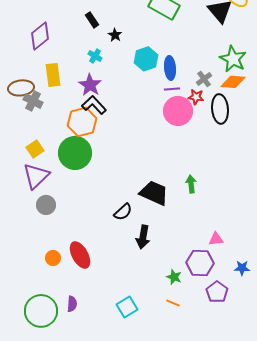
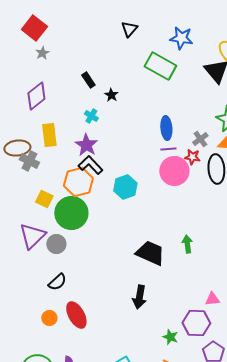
cyan hexagon: (146, 59) -> (125, 187), moved
yellow square: (35, 149) -> (44, 199), moved, turned -30
gray circle: (46, 205) -> (56, 244), moved
black semicircle: (123, 212) -> (57, 282), moved

